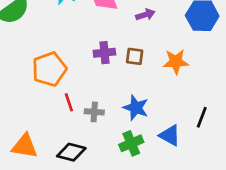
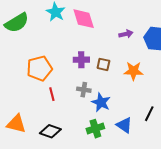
purple arrow: (145, 15) -> (126, 34), moved
gray cross: (94, 112) -> (84, 90), moved

